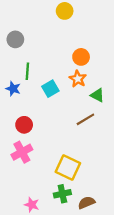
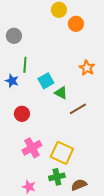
orange circle: (81, 57) -> (76, 24), moved
orange star: (78, 79) -> (87, 68), moved
green triangle: (97, 95) -> (61, 93), moved
pink cross: (22, 152) -> (32, 148), moved

